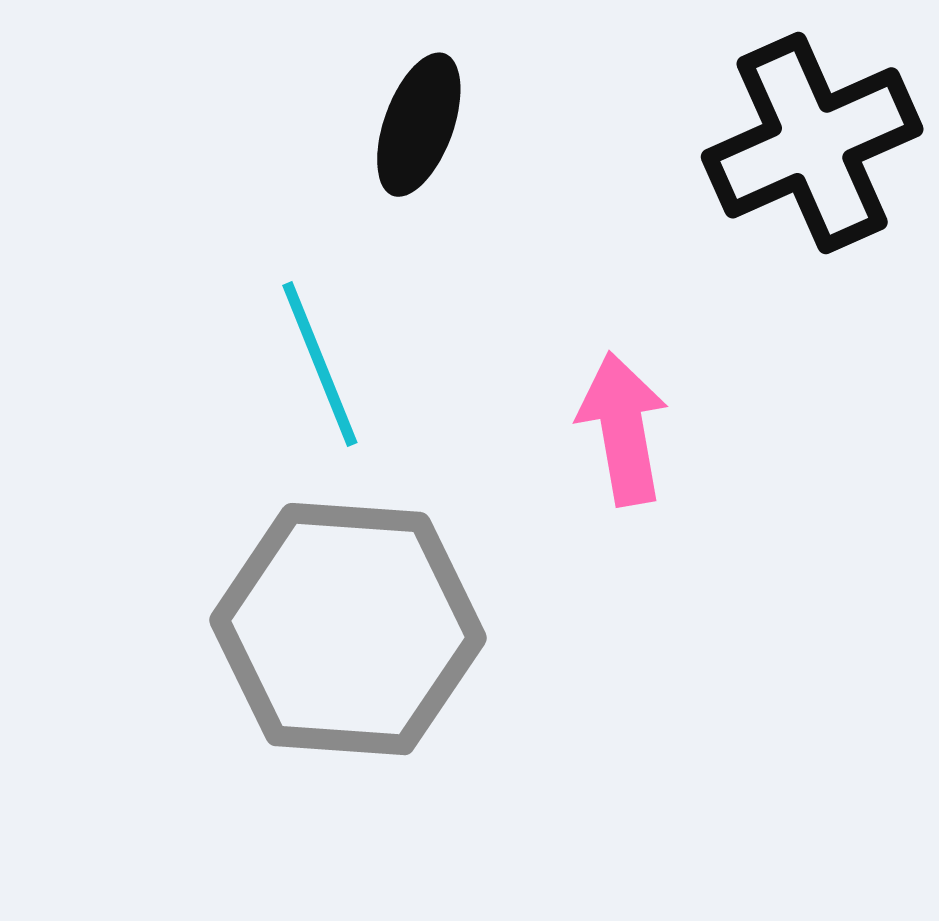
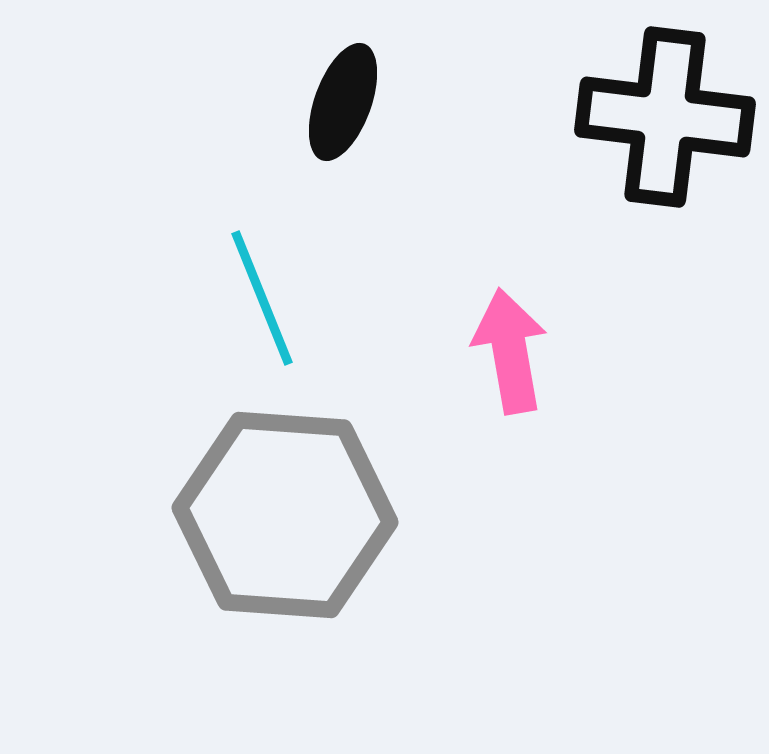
black cross: (812, 143) -> (665, 117), turned 31

